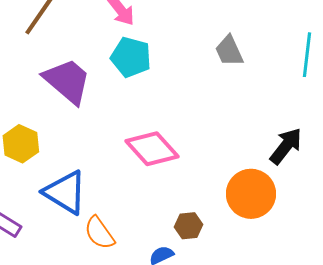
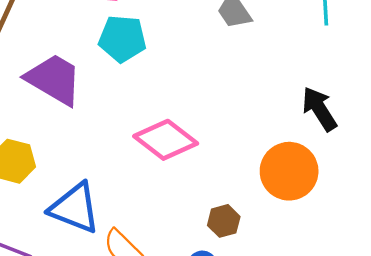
black arrow: (286, 146) -> (319, 109), turned -60

